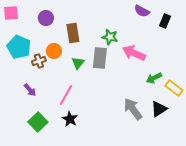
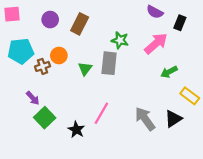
brown rectangle: (73, 33) -> (80, 24), moved, turned 36
cyan pentagon: (19, 47) -> (21, 51), turned -30
pink arrow: (134, 53) -> (156, 44), moved, turned 115
green arrow: (154, 78) -> (169, 72), moved
pink line: (66, 95) -> (101, 113), moved
green square: (38, 122) -> (45, 118), moved

